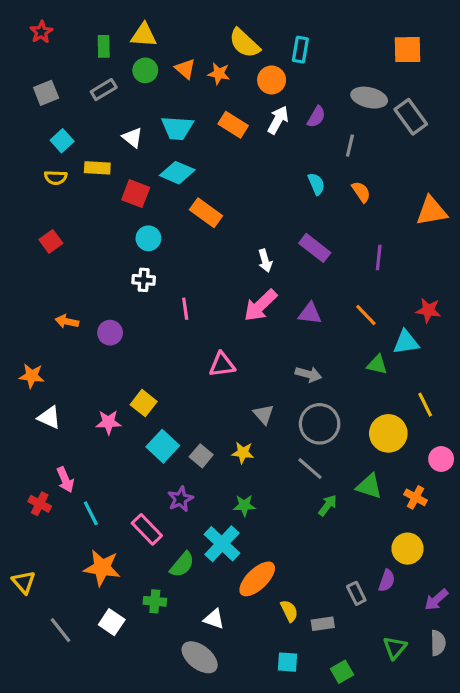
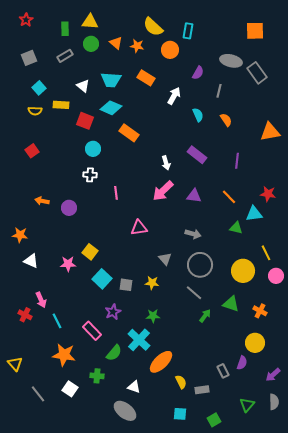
white arrow: (278, 120) -> (174, 96), moved
gray square: (201, 456) -> (126, 285), turned -32
pink circle: (441, 459) -> (276, 276), moved

